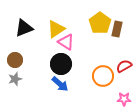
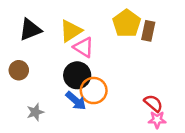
red semicircle: (124, 66) -> (153, 103), moved, turned 70
orange circle: (103, 76) -> (94, 91), moved
gray star: (15, 79) -> (35, 112), moved

